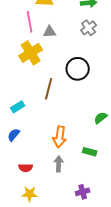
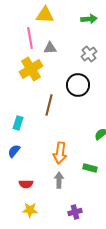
gray cross: (89, 28) -> (89, 54), moved
cyan rectangle: (18, 107) -> (18, 123), turned -40
purple cross: (83, 192) -> (75, 212), moved

